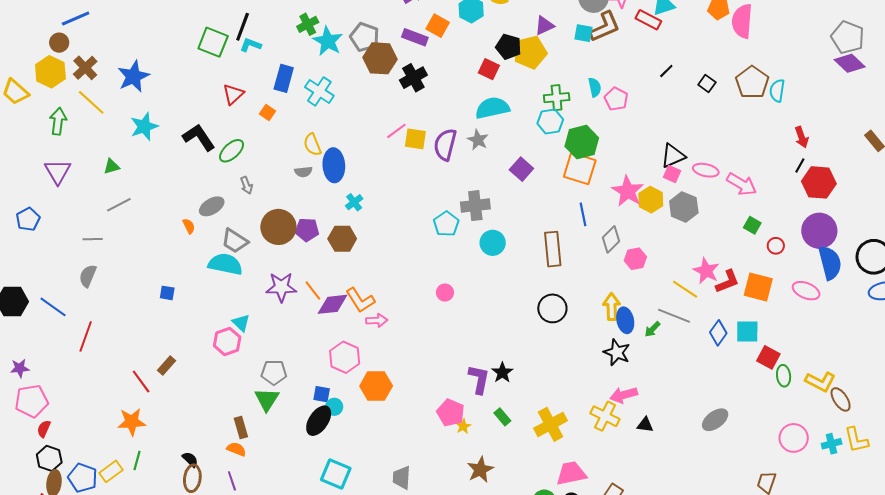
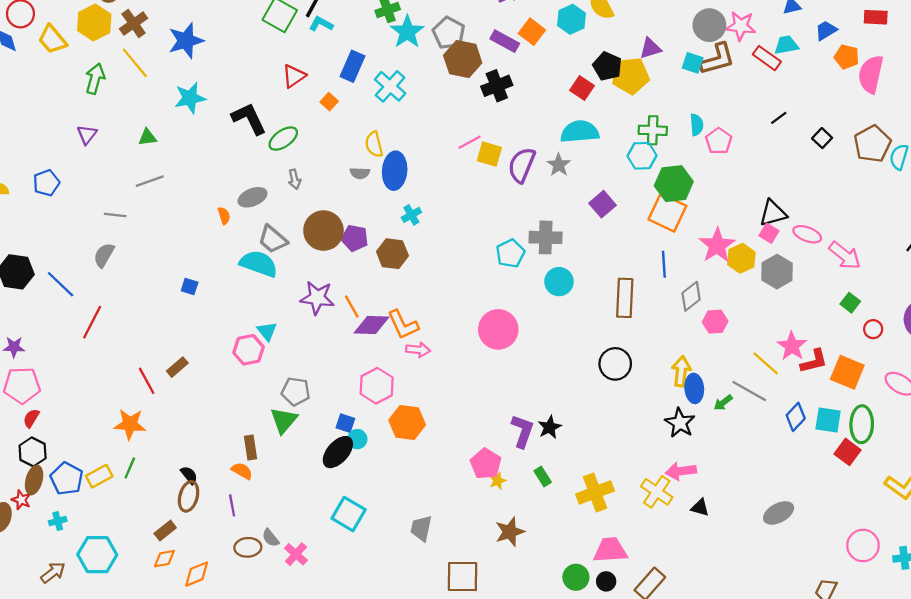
purple triangle: (58, 172) -> (87, 135), size x0.7
pink circle: (445, 293) -> (498, 329), size x2.0
green ellipse: (784, 376) -> (862, 424), moved, size x1.5

